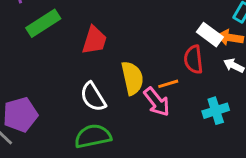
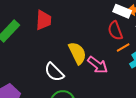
red trapezoid: (94, 40) -> (44, 20), moved
orange line: (168, 84) -> (123, 48), moved

